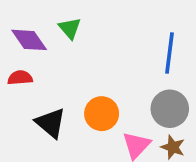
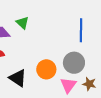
gray circle: (170, 109) -> (74, 63), moved

